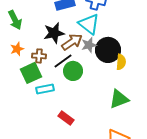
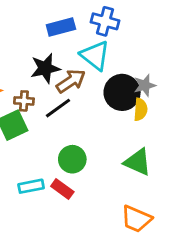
gray star: (89, 45) -> (145, 85), moved
green circle: (73, 71) -> (72, 159), moved
cyan rectangle: (45, 89) -> (31, 186), moved
green triangle: (119, 99) -> (138, 162), turned 45

